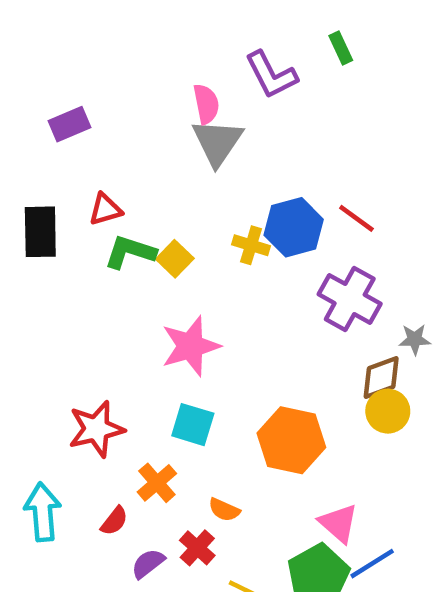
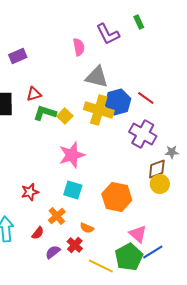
gray triangle: (217, 142) -> (97, 77), moved, turned -50
yellow cross: (251, 245) -> (99, 110), size x1.8
red star: (96, 429) -> (30, 192), size x0.7

